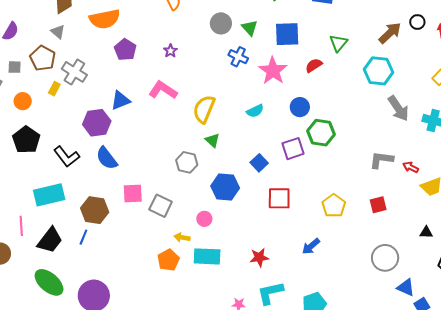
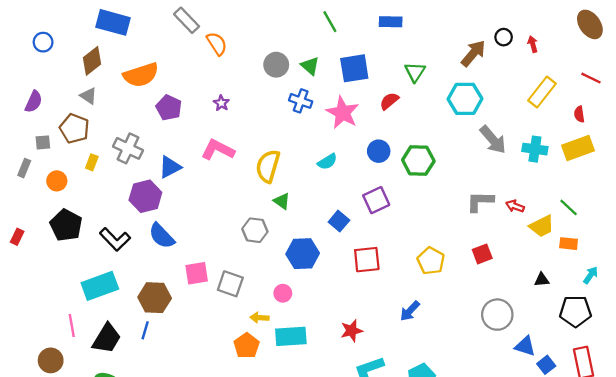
gray cross: (74, 72) -> (128, 148), moved
green hexagon: (321, 133) -> (418, 161), moved

